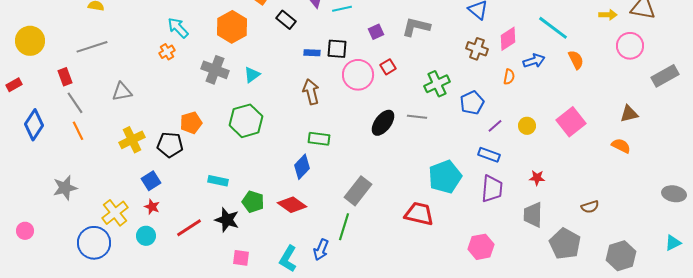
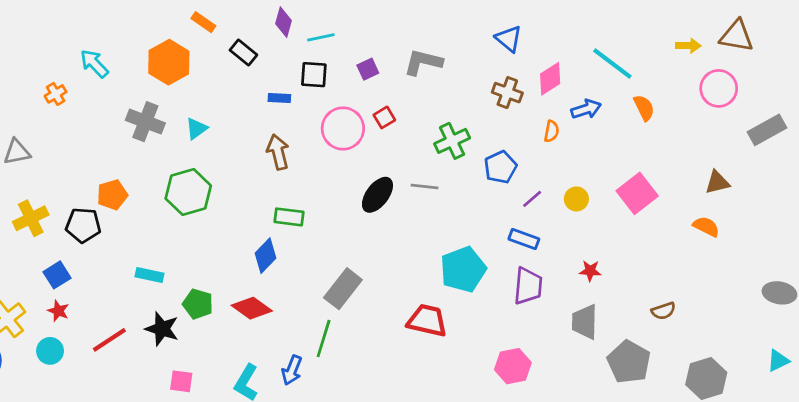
black square: (337, 49) -> (314, 75), moved
orange cross: (167, 52) -> (56, 94), moved

